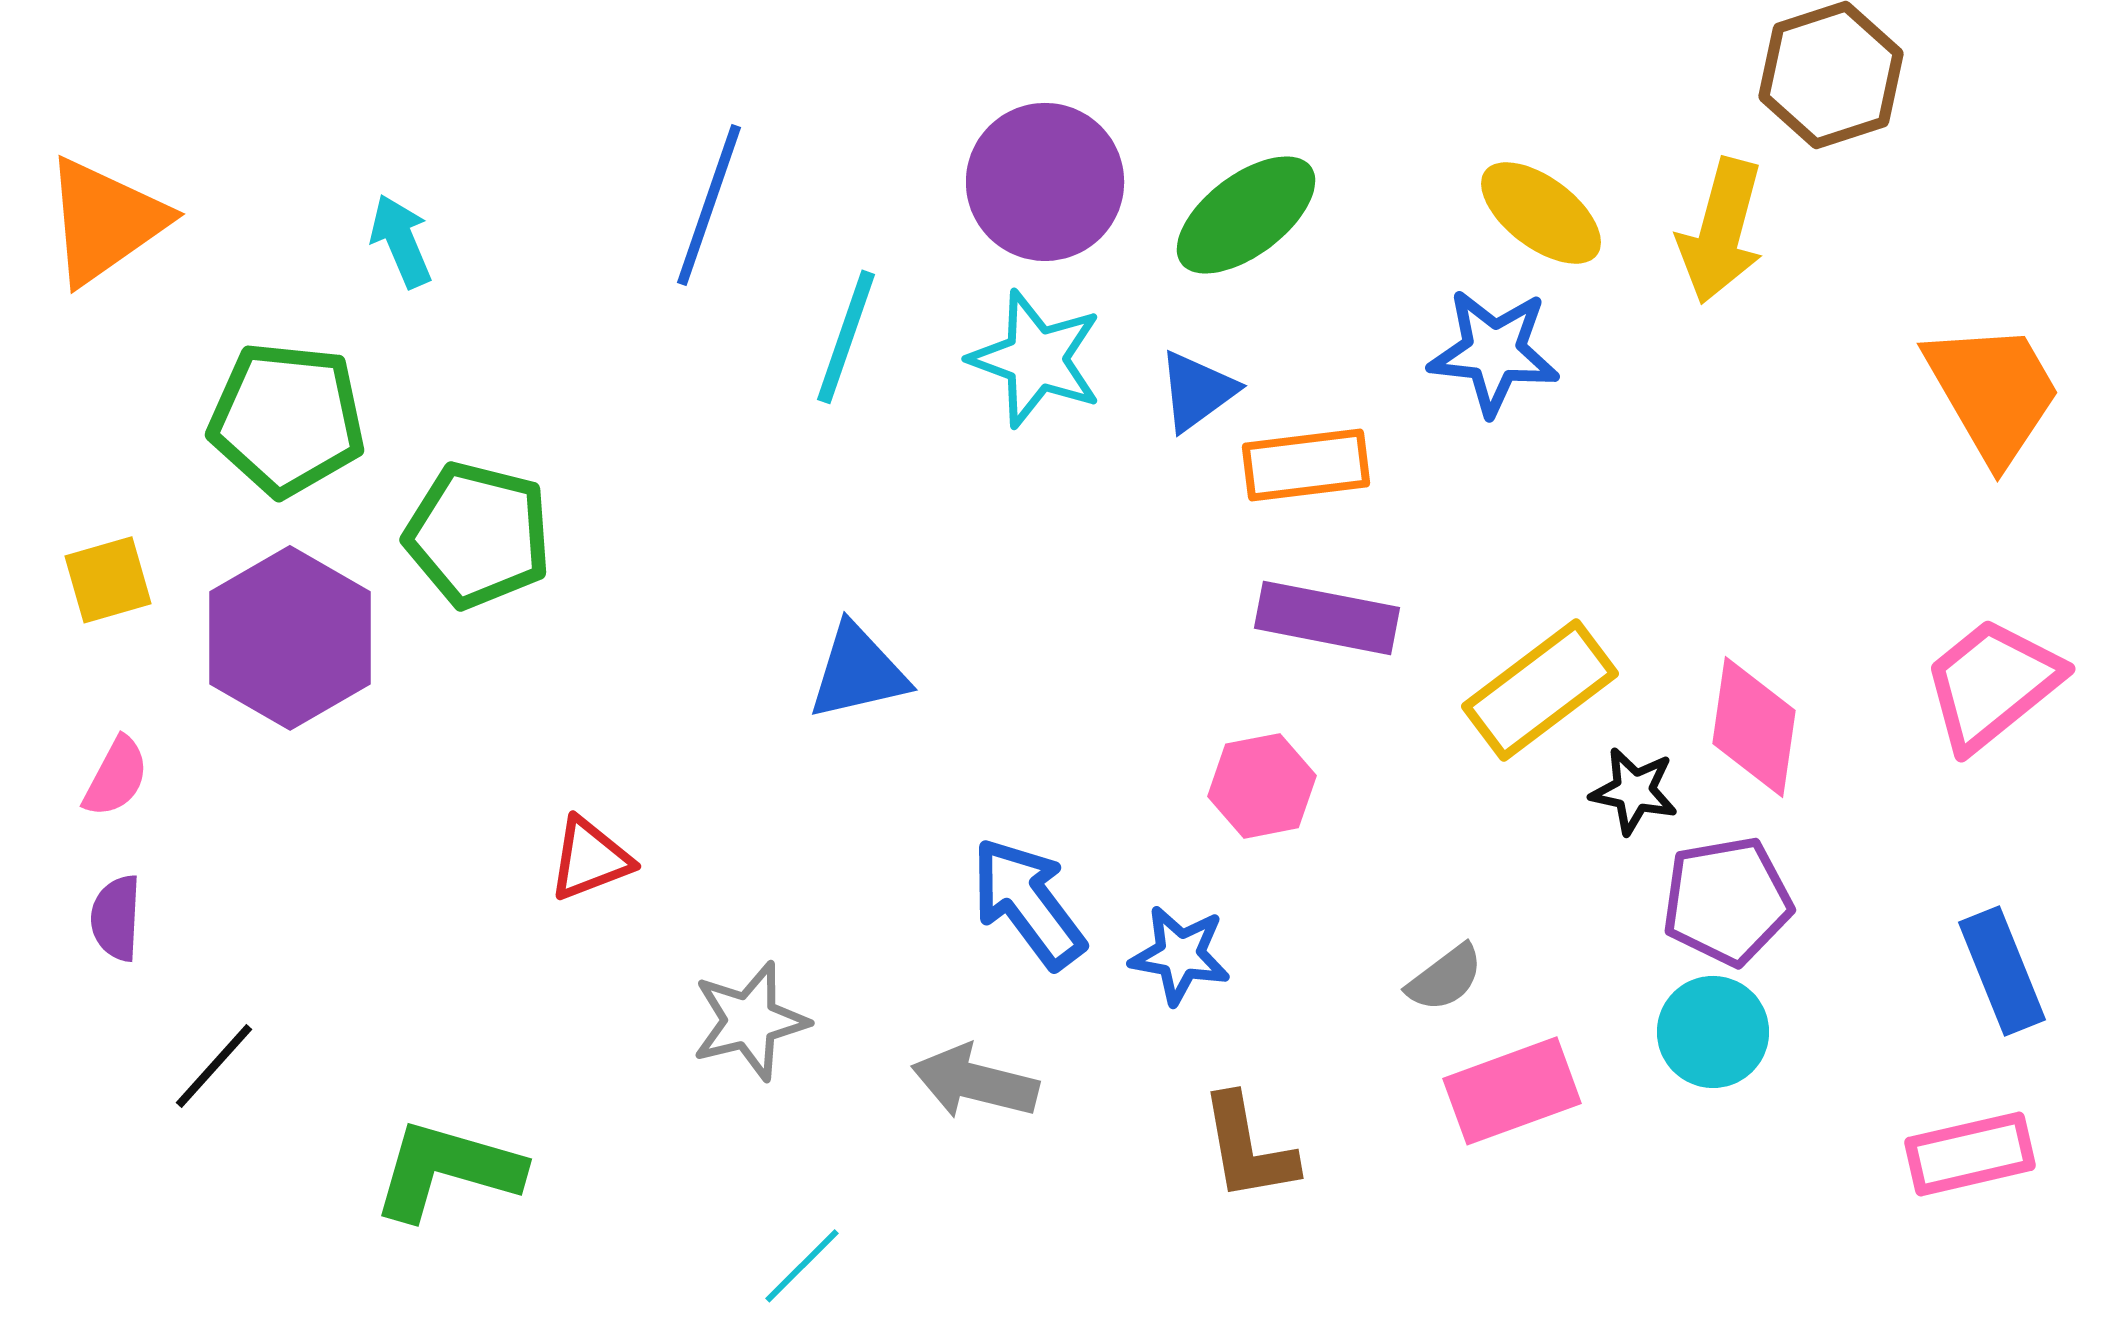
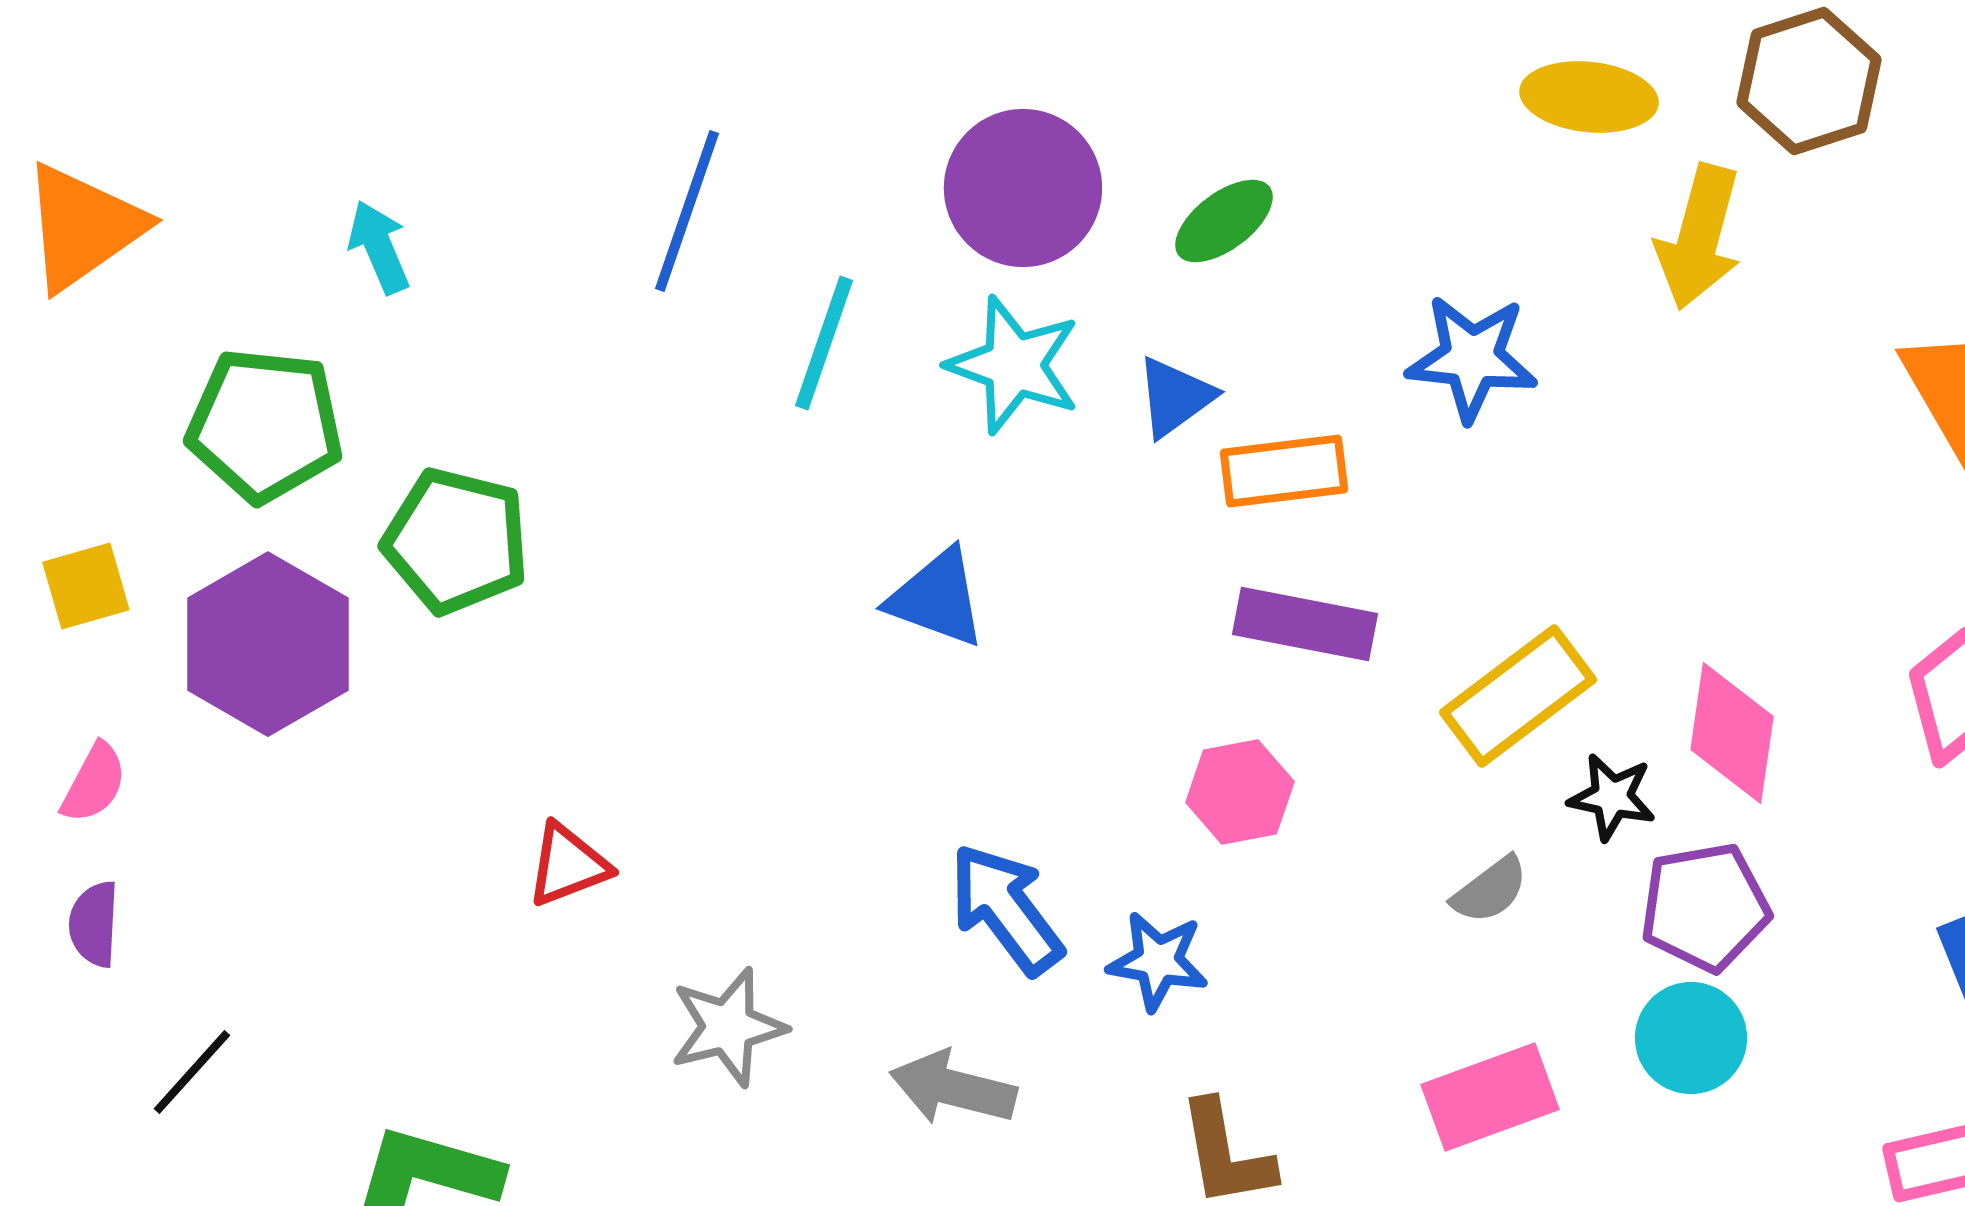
yellow ellipse: (1541, 213) -> (1589, 97), moved, turned -31
green ellipse: (1246, 215) -> (1224, 221), size x0.7
blue triangle: (858, 672) -> (937, 598), moved, turned 33
gray semicircle: (1445, 978) -> (1490, 890), moved

